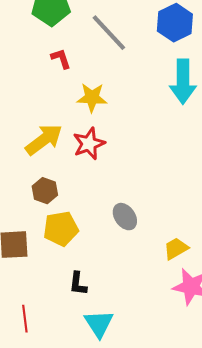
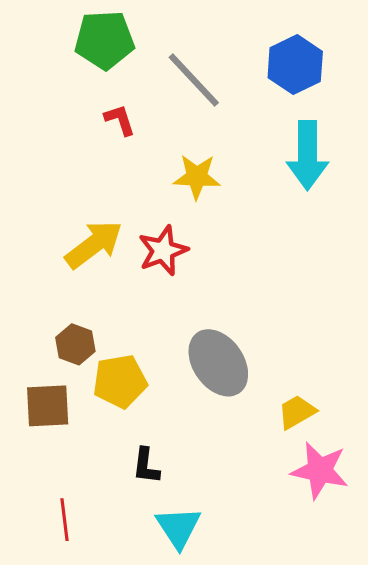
yellow star: (92, 98) -> (197, 177), moved
brown hexagon: (45, 191) -> (75, 344), moved
gray ellipse: (125, 217) -> (218, 363), size x1.6

